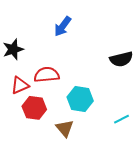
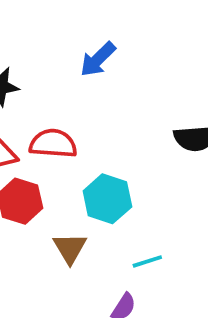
cyan line: (122, 119) -> (147, 261), moved

